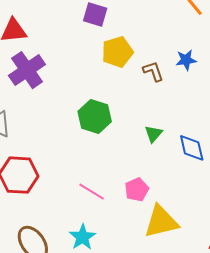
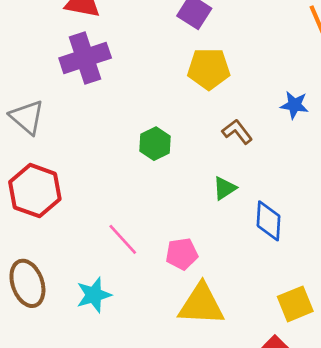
brown L-shape: (153, 71) -> (237, 132), moved, turned -35
green hexagon: (95, 116) -> (155, 144), size x0.7

